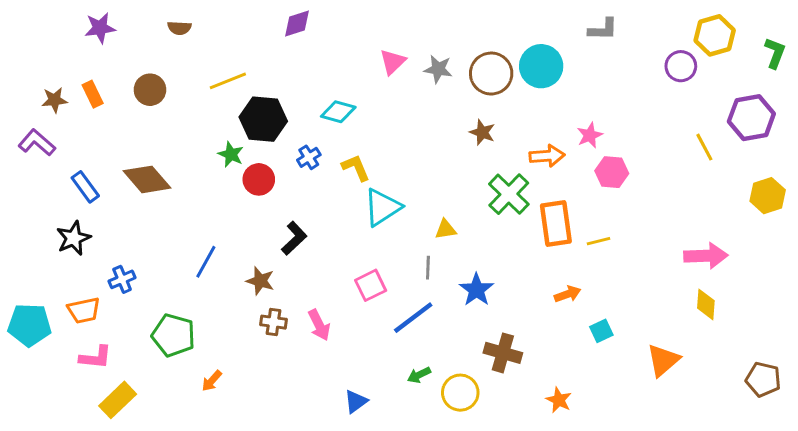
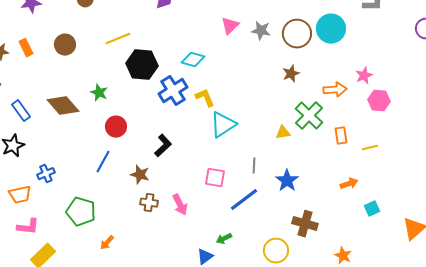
brown star: (482, 132) -> (291, 74), turned 30
green star: (231, 154) -> (99, 93), moved
blue cross: (309, 157) -> (173, 91), size x1.8
red circle: (259, 179) -> (116, 127), moved
orange rectangle: (556, 224) -> (341, 136), size x0.6
yellow triangle: (446, 229) -> (283, 133), moved
pink square: (371, 285) -> (215, 178), turned 35
green arrow: (419, 375) -> (224, 239), moved

